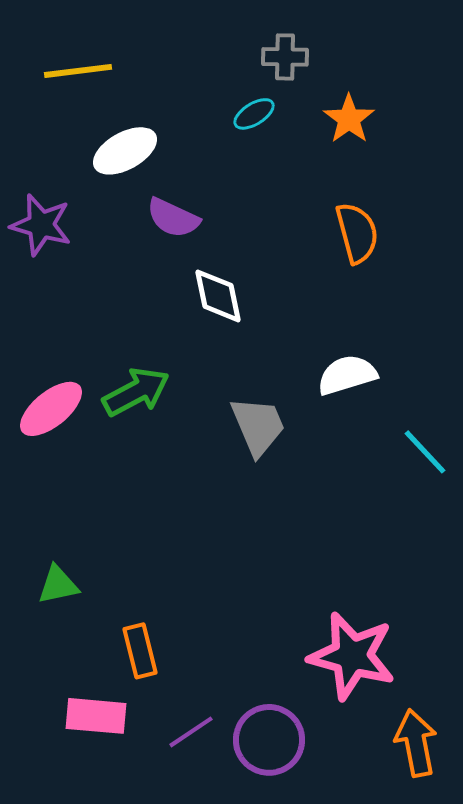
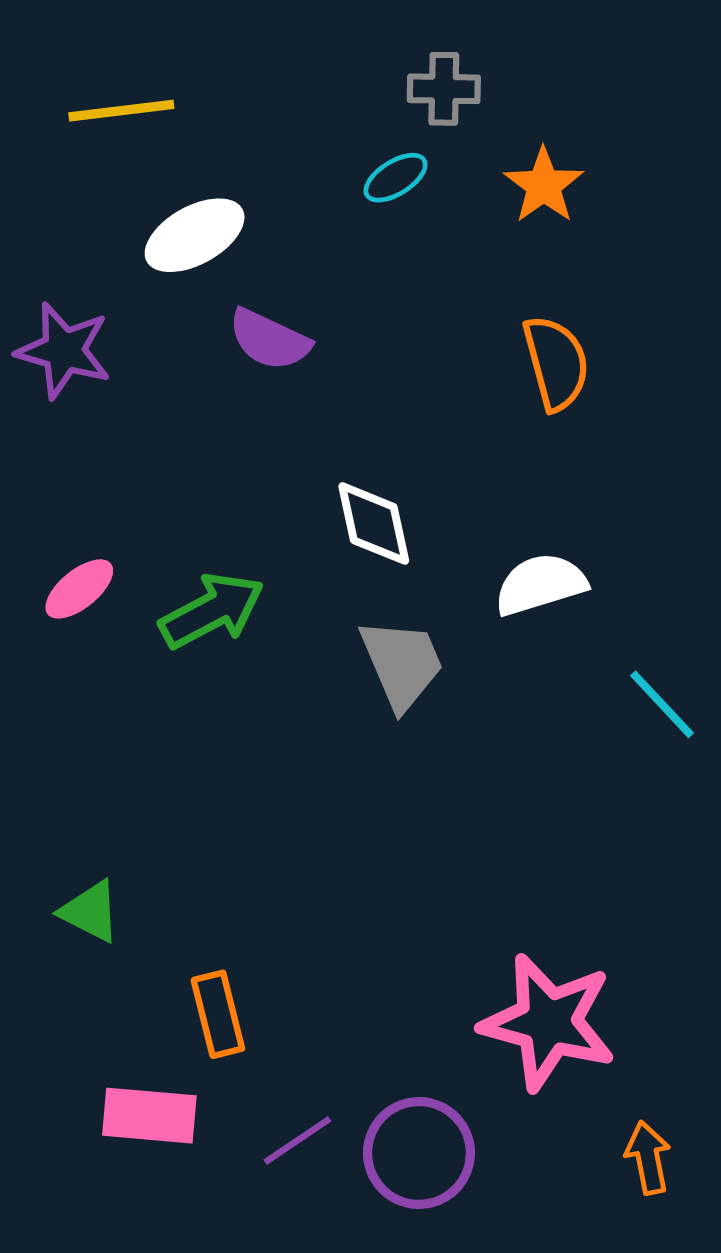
white diamond: (218, 296) -> (374, 524), moved
pink ellipse: (51, 409) -> (79, 589), moved, size x0.7
green triangle: (58, 585) -> (90, 911), turned 39
orange arrow: (416, 743) -> (648, 1158), size x0.7

